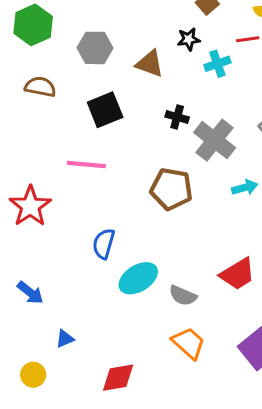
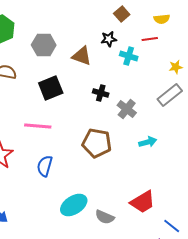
cyan cross: (217, 64) -> (129, 56), turned 36
gray cross: (215, 140) -> (127, 109), size x0.7
blue semicircle: (104, 244) -> (45, 166), moved

